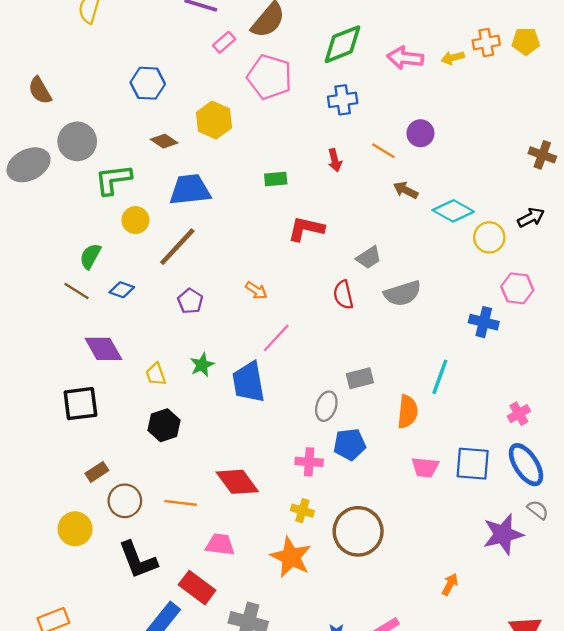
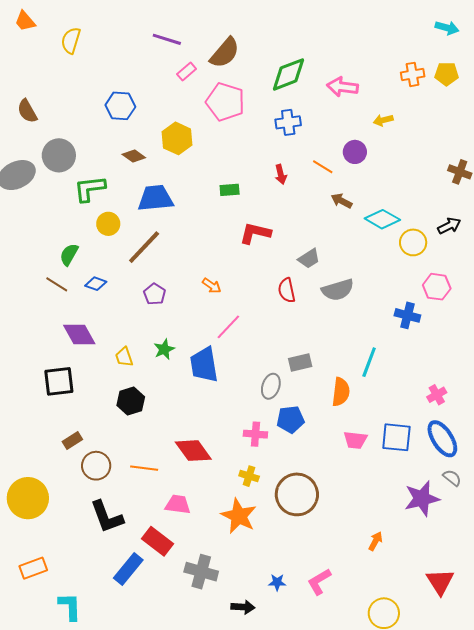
yellow arrow: (453, 58) -> (383, 120), moved
yellow circle: (75, 529) -> (28, 498), moved, size x1.4

